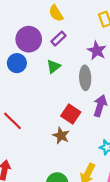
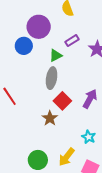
purple rectangle: (59, 39) -> (72, 41), moved
gray ellipse: (85, 78) -> (52, 78), moved

